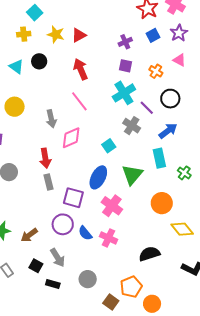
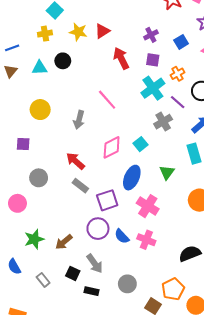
blue square: (153, 35) -> (181, 42), moved
cyan triangle: (16, 67) -> (39, 68), turned -35
red arrow: (81, 69) -> (121, 58), moved
orange cross: (156, 71) -> (177, 74), moved, turned 32
gray arrow: (51, 119) -> (79, 120), turned 30
gray cross: (132, 126) -> (163, 122), turned 30
pink diamond: (71, 138) -> (112, 147), moved
red arrow: (45, 158) -> (75, 161), turned 144
green triangle: (132, 175) -> (167, 172), size x0.7
gray rectangle: (48, 182) -> (80, 186), turned -35
purple square: (73, 198) -> (107, 200), turned -30

